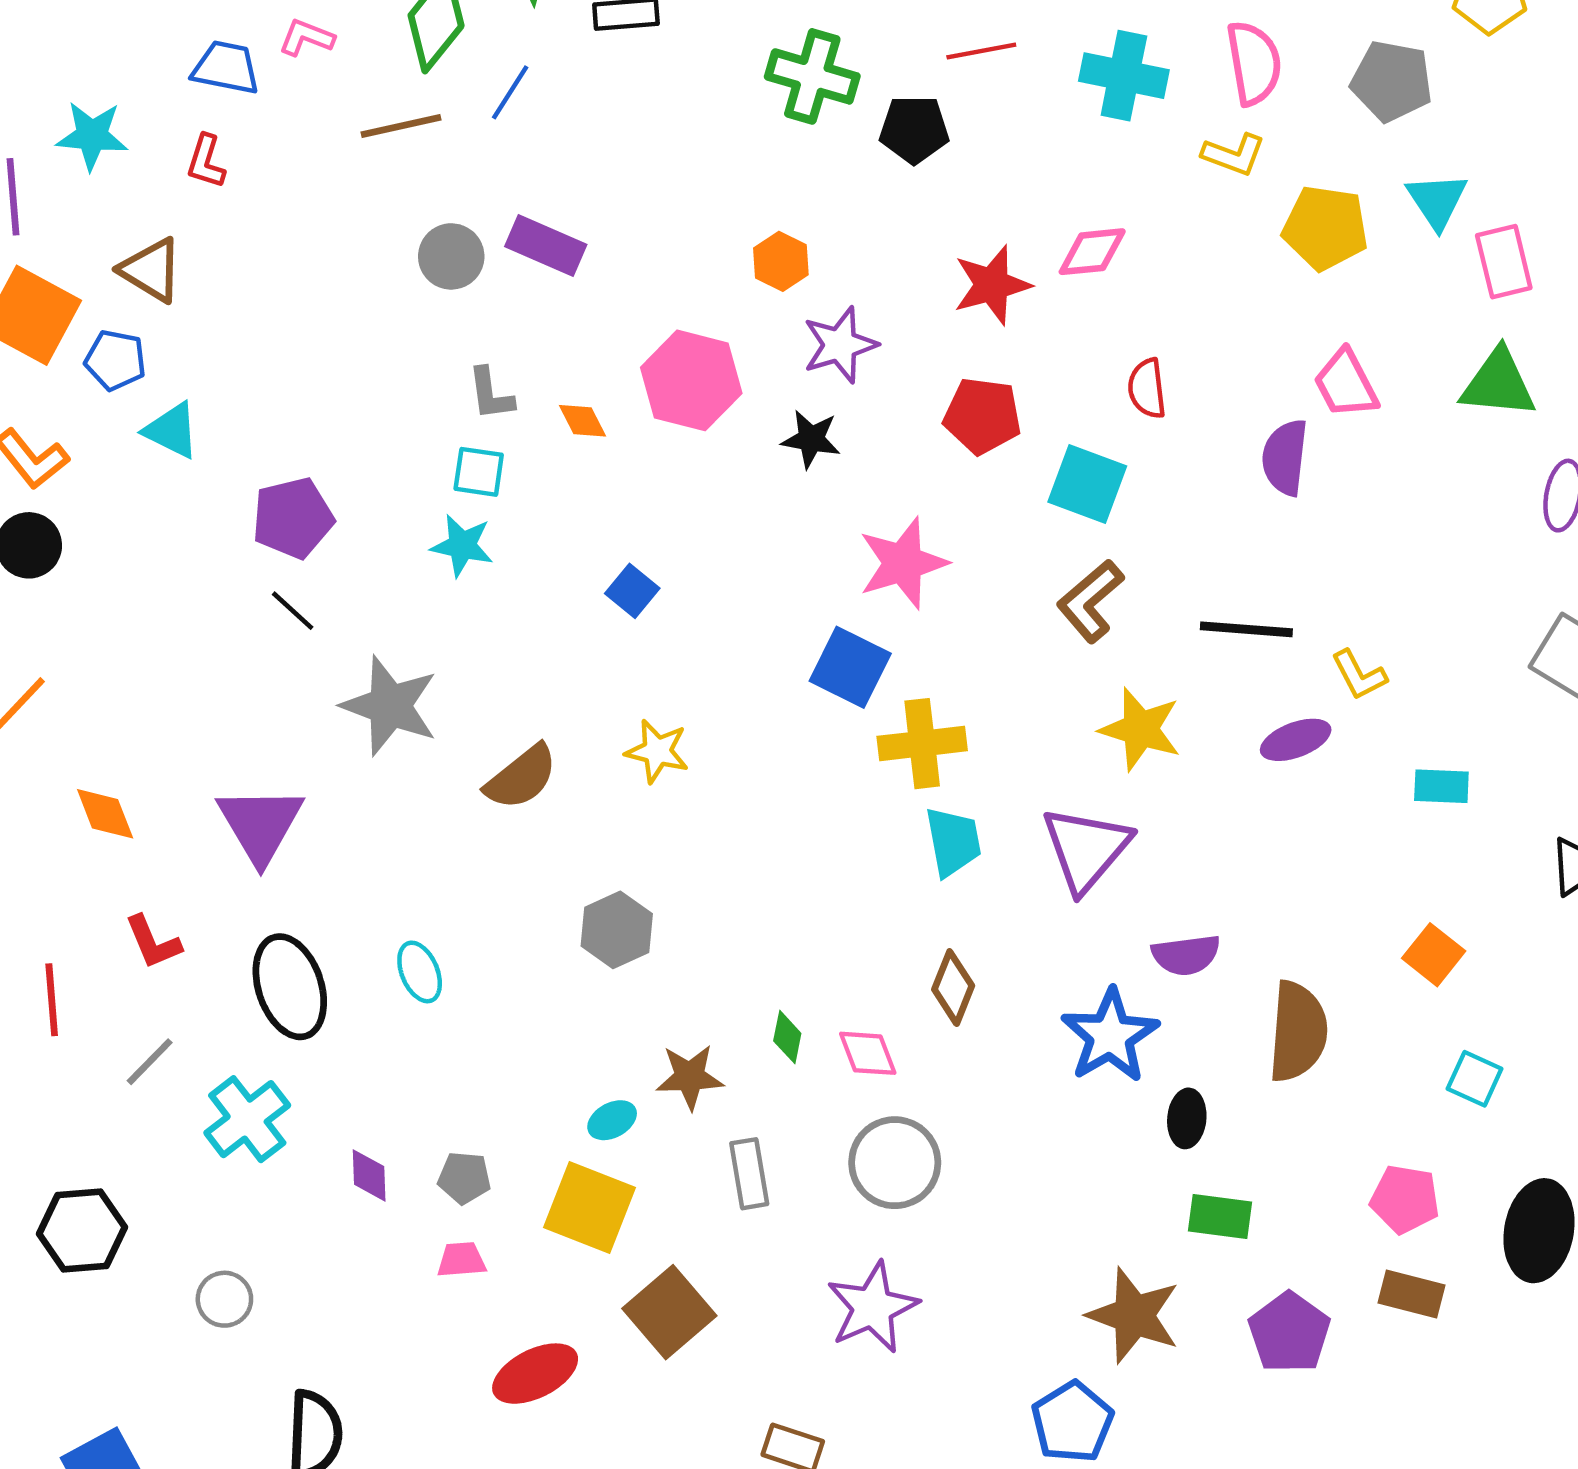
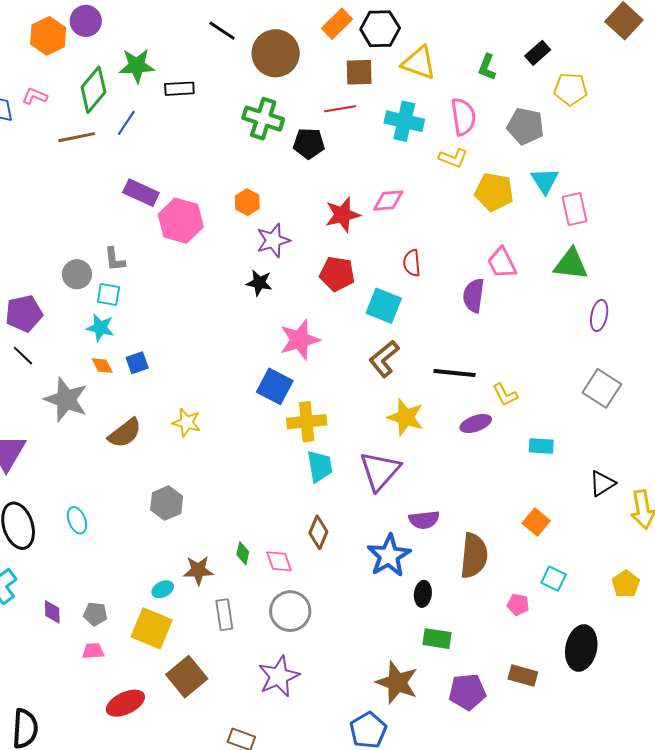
gray circle: (451, 256) -> (77, 274), moved
pink hexagon: (691, 380) -> (181, 221), moved
orange diamond: (582, 421) -> (102, 366), moved
blue square: (632, 591) -> (137, 363), moved, turned 30
pink pentagon: (1405, 1199) -> (518, 605), moved, size x0.7
purple pentagon: (1289, 1333) -> (467, 692), turned 30

